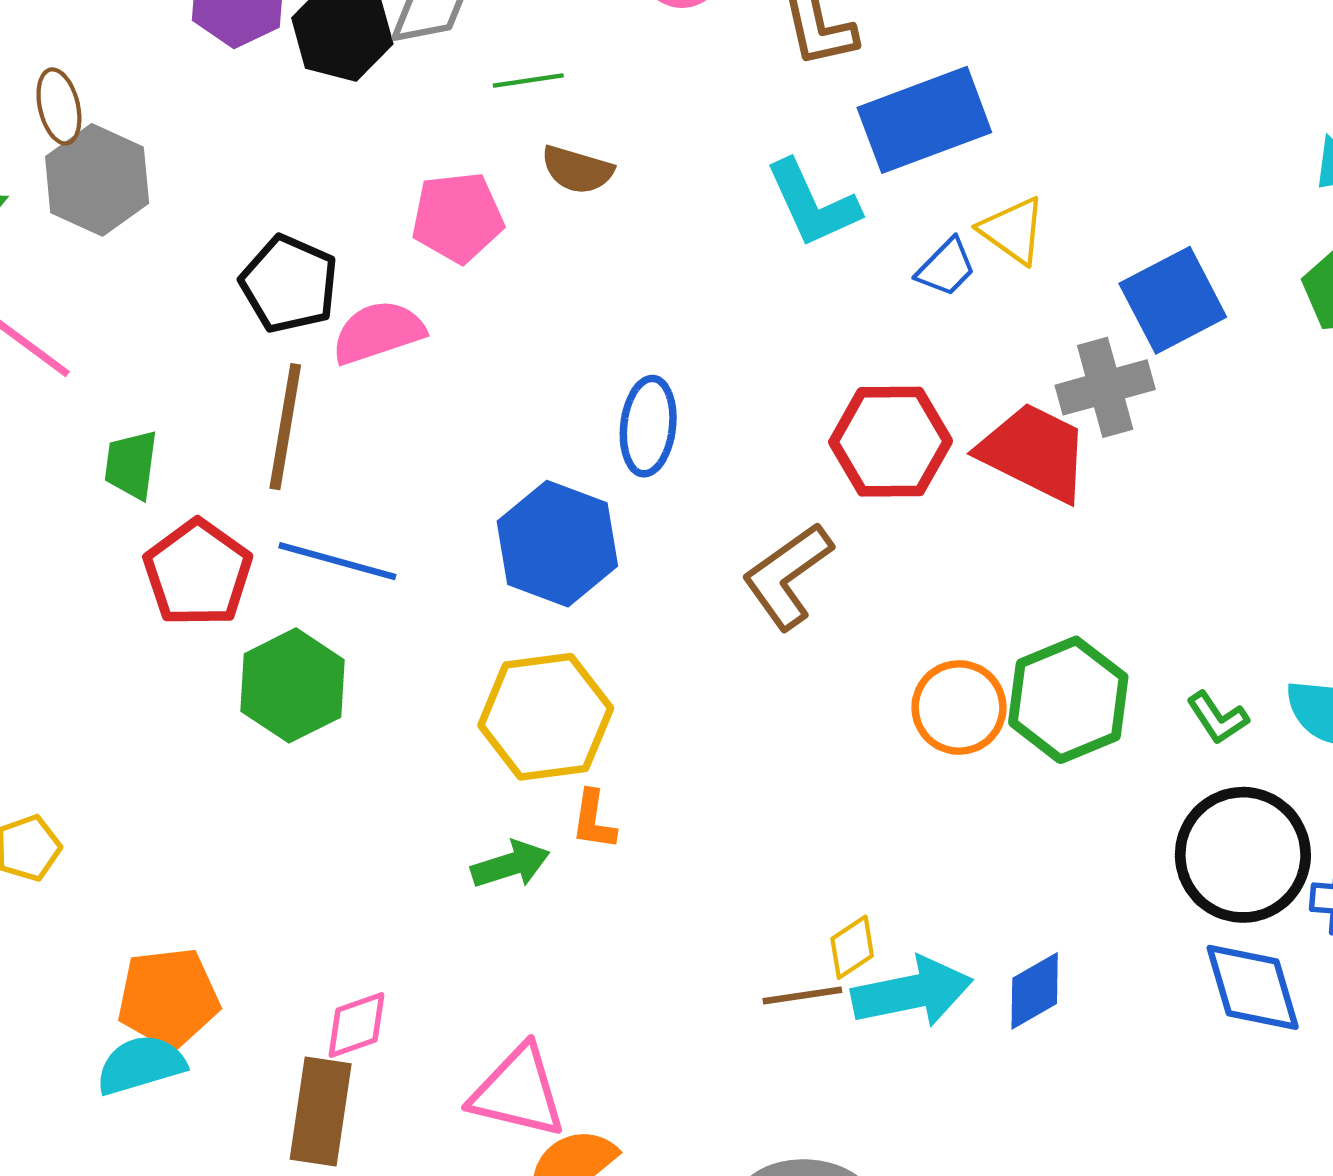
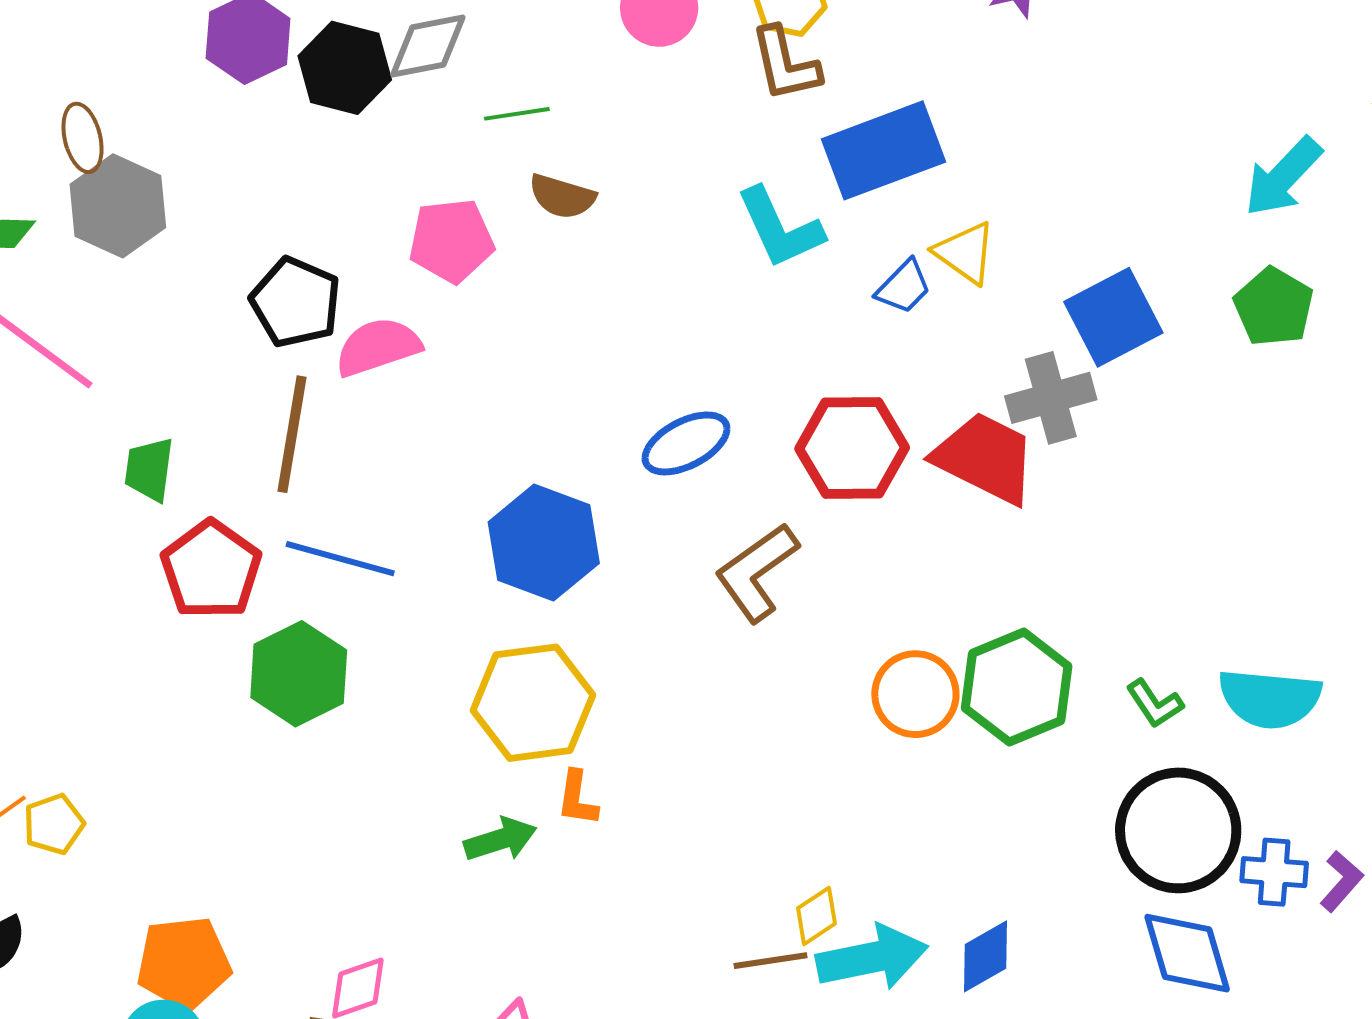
blue ellipse: (648, 426) -> (686, 443), moved, turned 56

